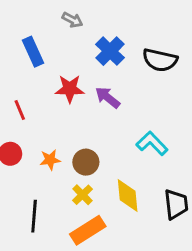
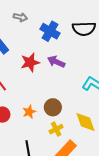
yellow cross: (82, 195) -> (56, 129), turned 32

